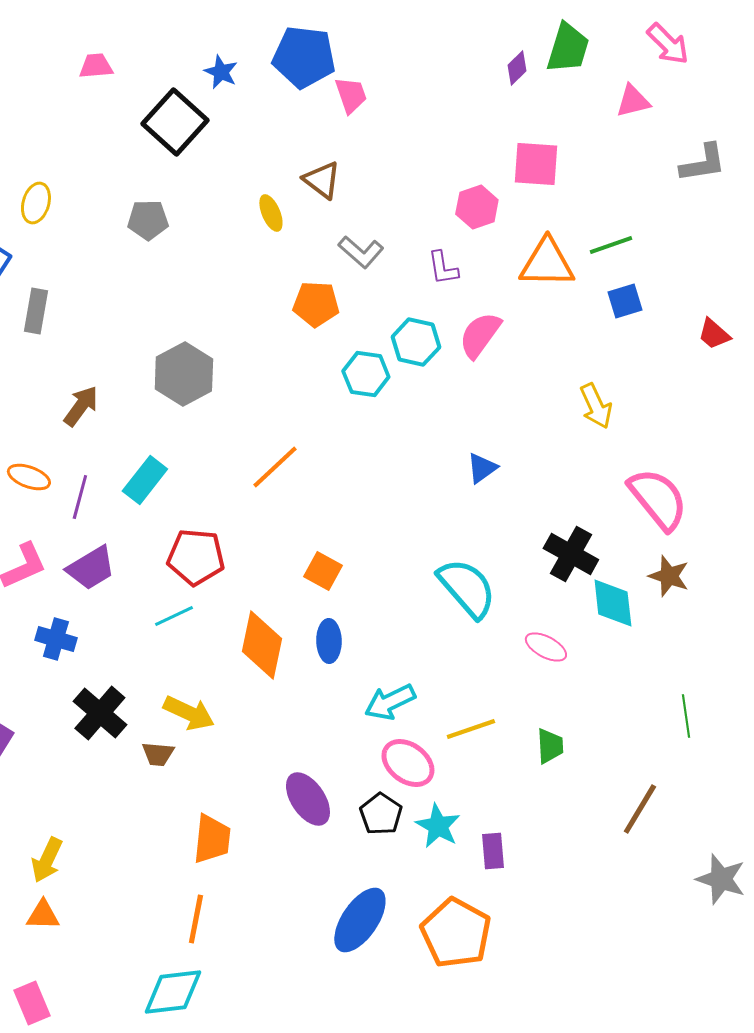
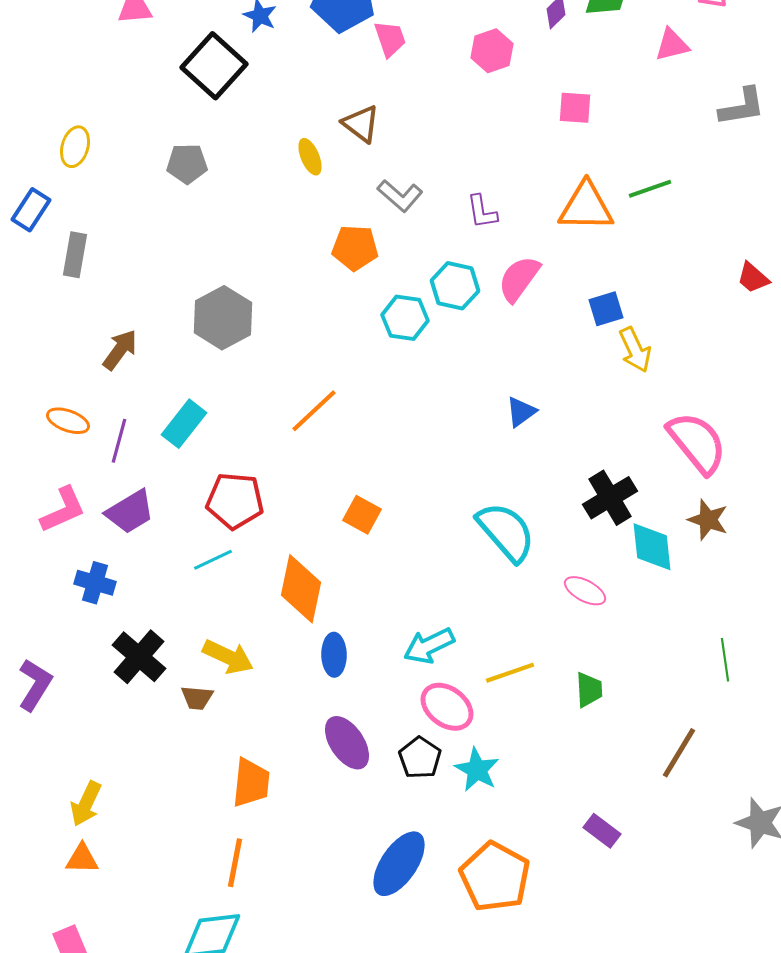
pink square: (536, 164) -> (575, 108), size x0.7
pink hexagon: (477, 207) -> (492, 51), moved
blue square: (625, 301) -> (606, 309), moved
black cross: (571, 554) -> (610, 498), turned 30
blue ellipse: (329, 641) -> (334, 655), moved
purple rectangle: (493, 851) -> (602, 831), moved, turned -48

